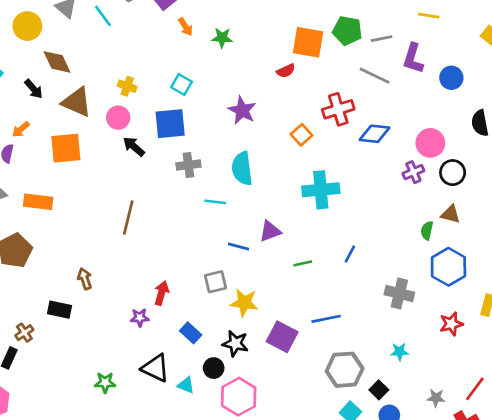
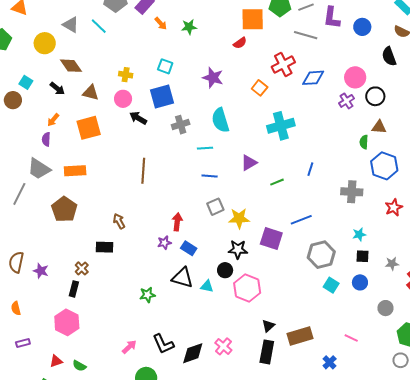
brown triangle: (77, 102) -> (91, 93), size x0.7
blue line: (238, 247) -> (210, 176), moved
blue rectangle: (191, 333) -> (189, 248), moved
black square: (379, 390) -> (362, 256), moved, turned -32

